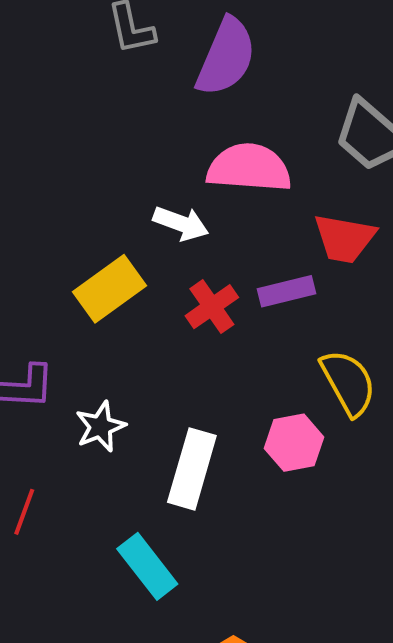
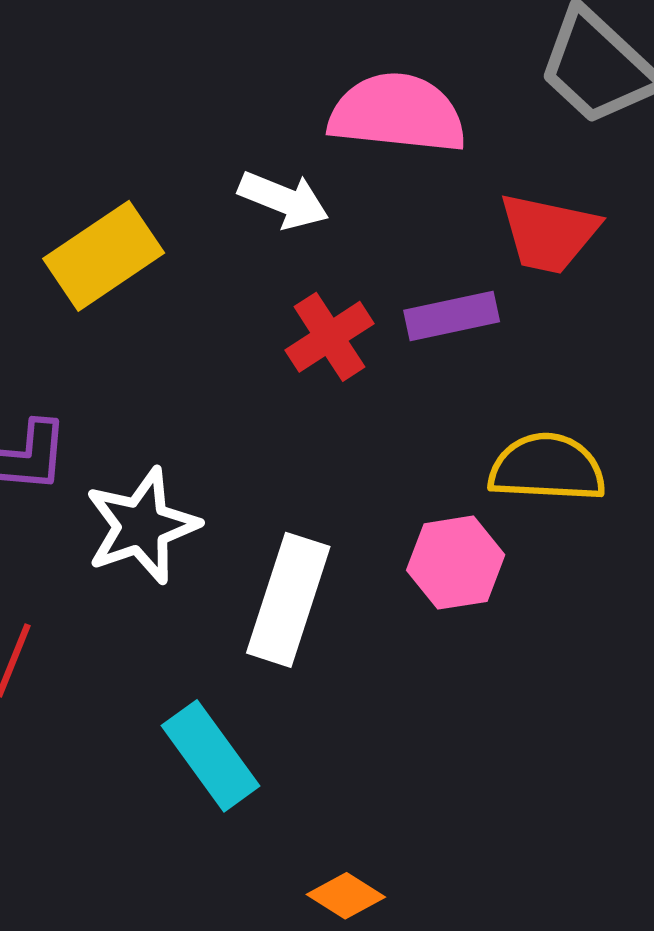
yellow rectangle: (109, 289) -> (104, 256), moved
yellow semicircle: (348, 383) -> (547, 468), turned -60
white star: (100, 427) -> (142, 526), size x1.4

